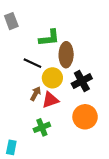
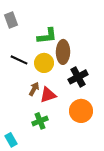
black line: (32, 63) -> (19, 60), moved
yellow circle: (52, 78) -> (44, 63), moved
cyan rectangle: (11, 147) -> (11, 140), turned -40

